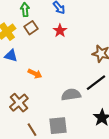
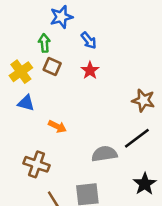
brown square: (31, 28) -> (52, 67), turned -32
brown cross: (19, 103) -> (37, 164), turned -30

